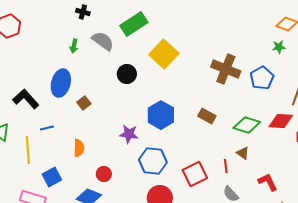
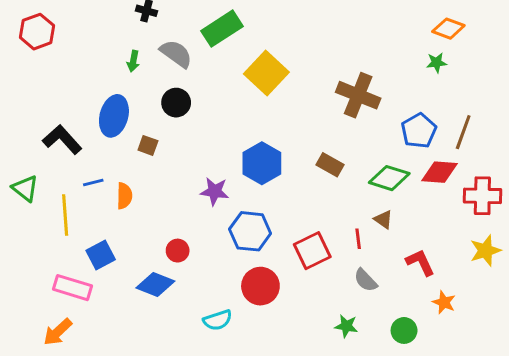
black circle: (127, 74) -> (176, 103), moved
blue pentagon: (262, 78) -> (419, 131), moved
brown square: (84, 103) -> (148, 145), turned -32
orange semicircle: (79, 148) -> (124, 196), moved

